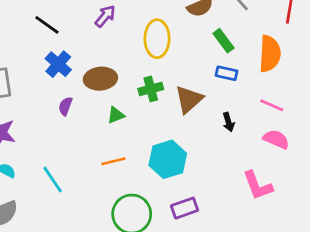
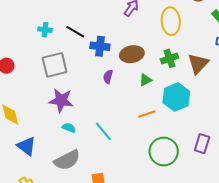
black line: (47, 25) -> (75, 32), moved
blue cross: (58, 64) -> (100, 46), turned -30
cyan hexagon: (168, 159) -> (176, 97), moved
purple rectangle: (185, 208) -> (202, 144), turned -48

